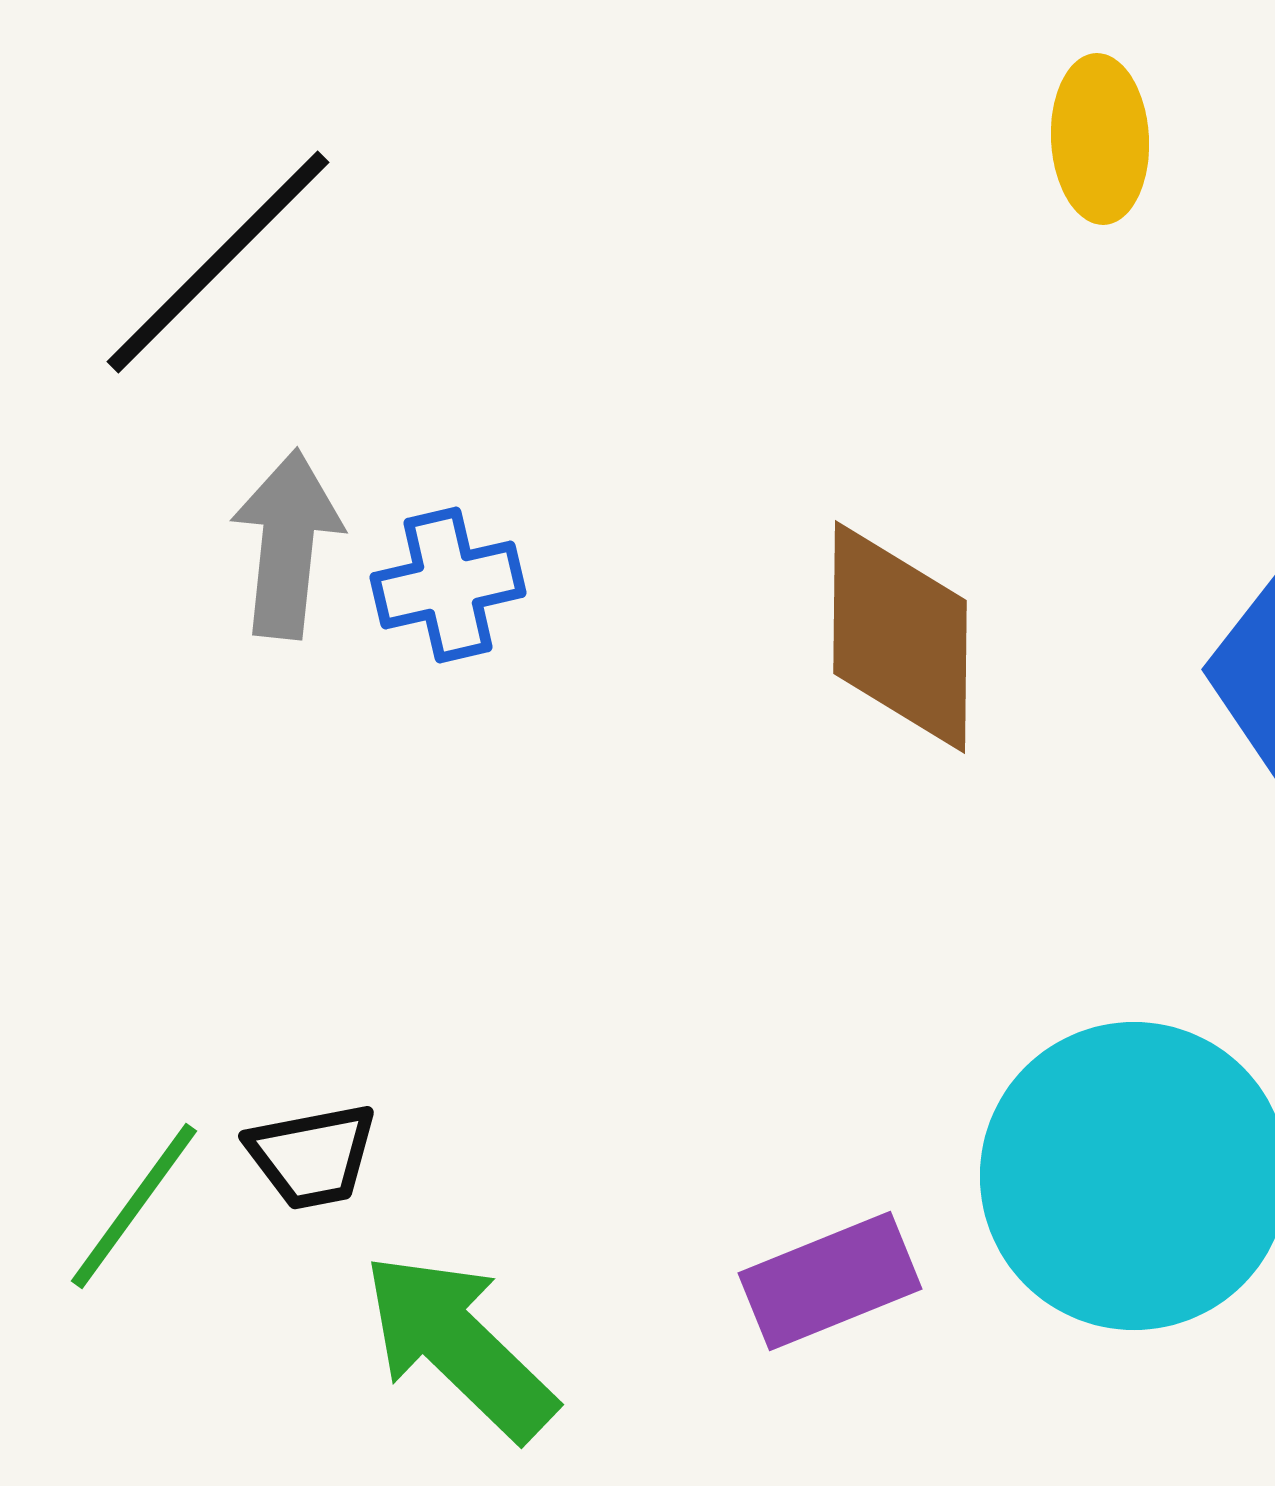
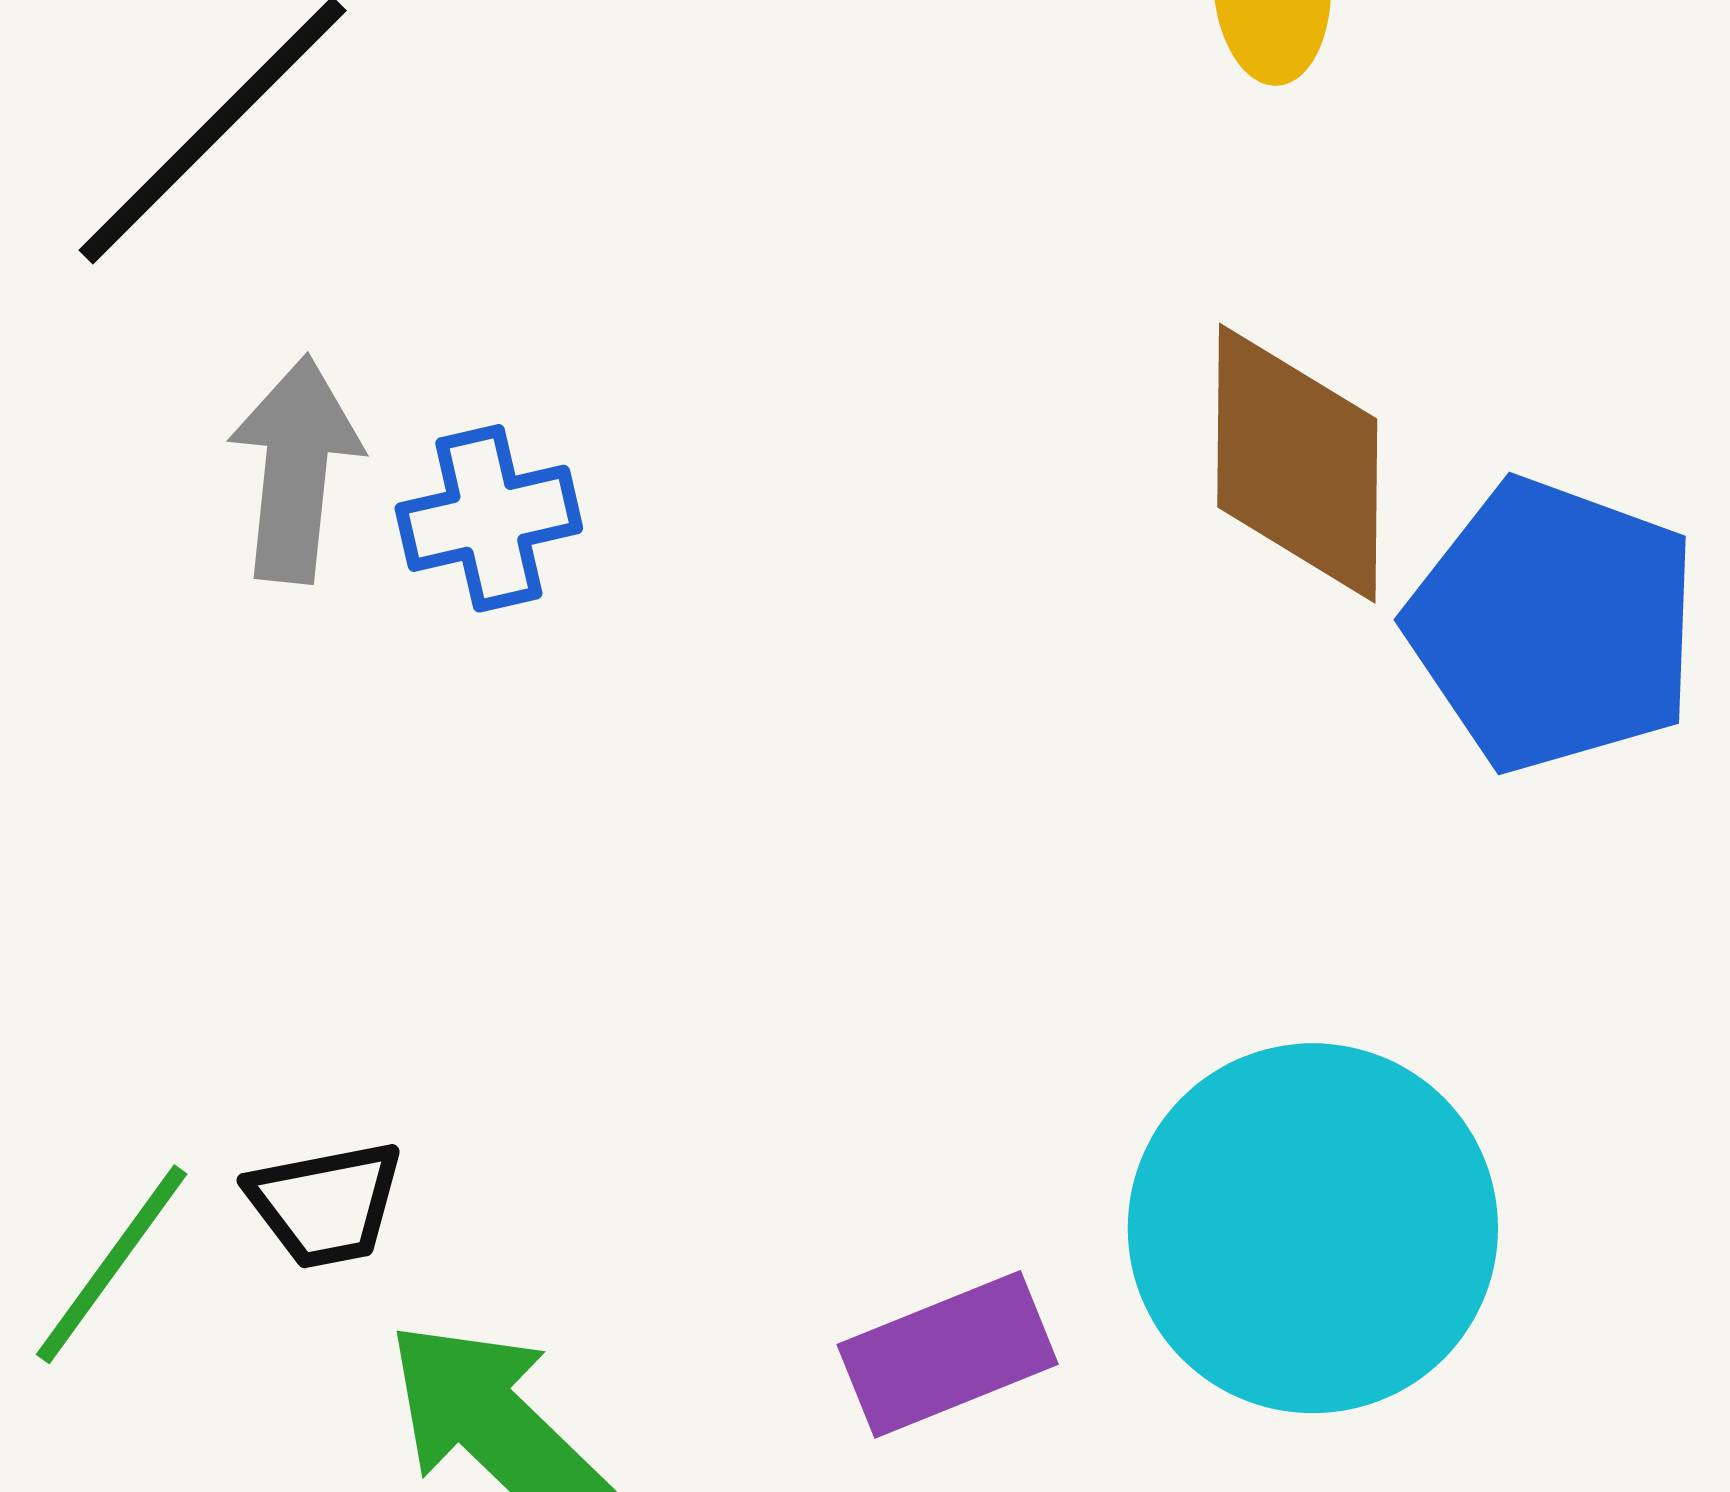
brown diamond: (900, 637) -> (1297, 463), moved

